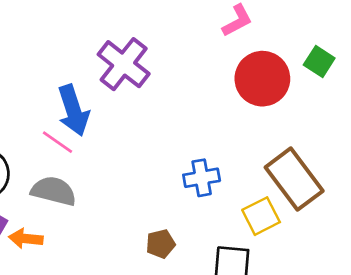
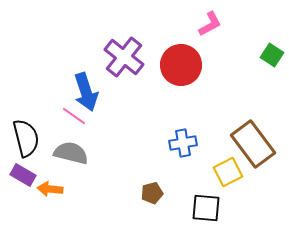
red circle: (262, 79) -> (181, 65), moved

